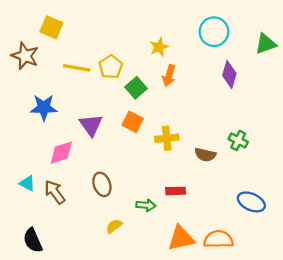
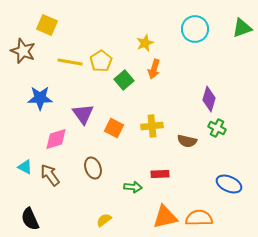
green triangle: (266, 44) -> (242, 28), moved
purple diamond: (229, 75) -> (209, 99), moved
orange square: (133, 122) -> (114, 128), moved
yellow semicircle: (114, 226) -> (104, 220), moved

